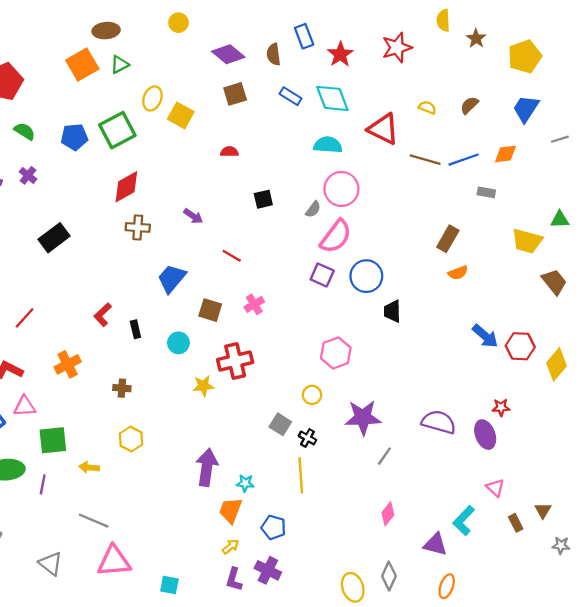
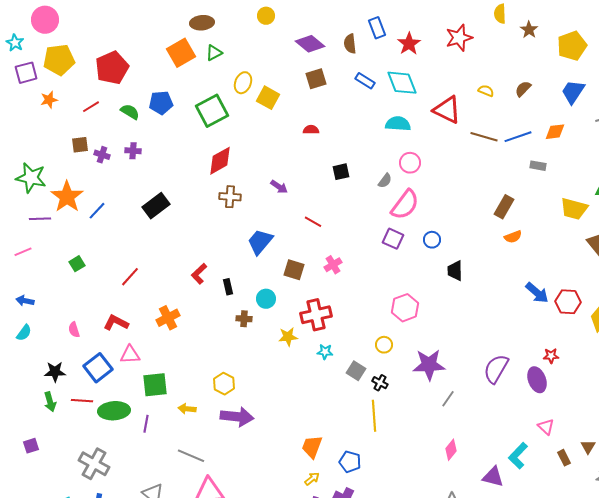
blue pentagon: (74, 137) -> (161, 103), moved
purple cross: (28, 175) -> (133, 151), turned -35
pink circle: (341, 189) -> (410, 163), size x0.7
blue circle: (366, 276) -> (432, 240), size x0.6
brown cross: (122, 388) -> (244, 319), moved
purple semicircle: (439, 422) -> (496, 369), turned -76
purple arrow: (207, 467) -> (237, 417), moved, turned 88
cyan star: (245, 483) -> (325, 352), moved

